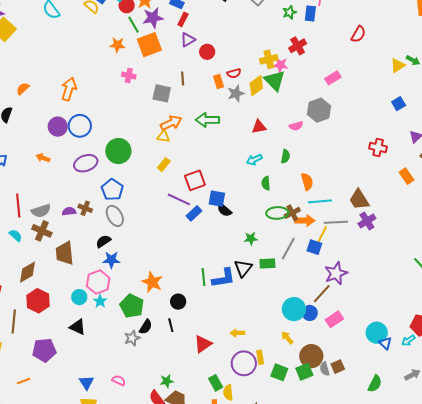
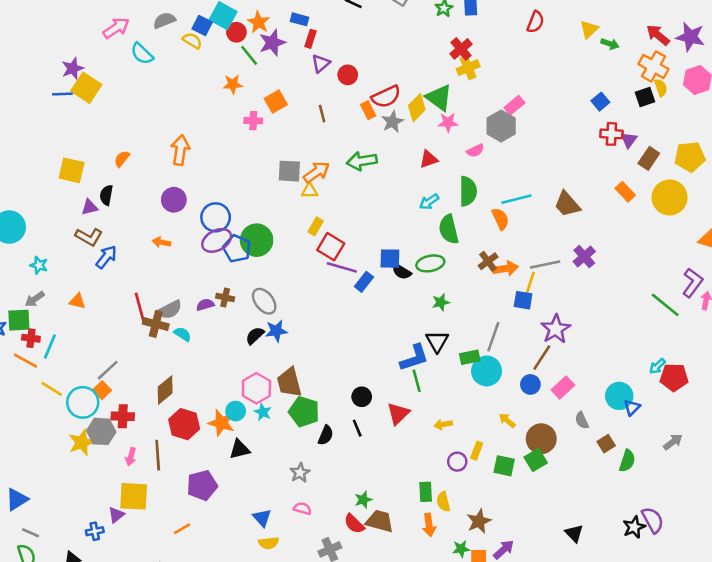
orange square: (149, 45) -> (276, 102), moved, size x0.7
yellow cross: (269, 59) -> (468, 68), moved
pink star: (281, 65) -> (448, 122), moved
yellow triangle: (398, 65) -> (589, 29), moved
red semicircle: (234, 73) -> (386, 97), size x1.6
pink rectangle: (333, 78) -> (514, 105), moved
gray square: (162, 93) -> (289, 171), moved
blue circle: (80, 126) -> (216, 217), moved
red cross: (378, 148) -> (611, 134), moved
green circle: (118, 151) -> (257, 240), moved
green semicircle: (285, 156) -> (468, 191), size x1.6
red square: (195, 180) -> (331, 247), moved, turned -30
green semicircle: (266, 183) -> (449, 229), size x1.6
blue pentagon: (112, 190) -> (237, 249), moved
brown trapezoid: (359, 200) -> (567, 204), moved
cyan line: (320, 201) -> (516, 199), moved
green ellipse: (277, 213) -> (430, 263), moved
brown cross: (42, 231) -> (156, 324), moved
cyan semicircle: (16, 235) -> (183, 334), moved
gray line: (288, 249) -> (493, 337), moved
brown trapezoid: (65, 253) -> (289, 382), moved
blue star: (111, 260) -> (276, 331), moved
green rectangle: (267, 264) -> (470, 357), moved
green line: (204, 277) -> (417, 381), moved
orange star: (152, 282) -> (221, 423), moved
cyan circle: (294, 309) -> (487, 371), moved
black triangle: (78, 327) -> (240, 449), turned -30
gray star: (132, 338) -> (300, 473), moved
cyan arrow: (408, 340) -> (657, 366), moved
blue triangle: (385, 343) -> (632, 407), turned 40
red triangle: (203, 344) -> (398, 414), moved
yellow rectangle: (260, 357) -> (477, 451), turned 40
purple circle: (244, 363) -> (457, 462), size x0.6
brown square: (338, 367) -> (606, 444), moved
gray semicircle: (325, 369) -> (582, 420), moved
green rectangle: (216, 383) -> (426, 492), turned 35

